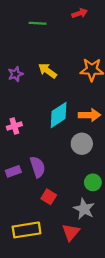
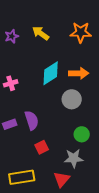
red square: (49, 197) -> (42, 147), turned 32
gray star: (84, 209) -> (74, 158), turned -30

